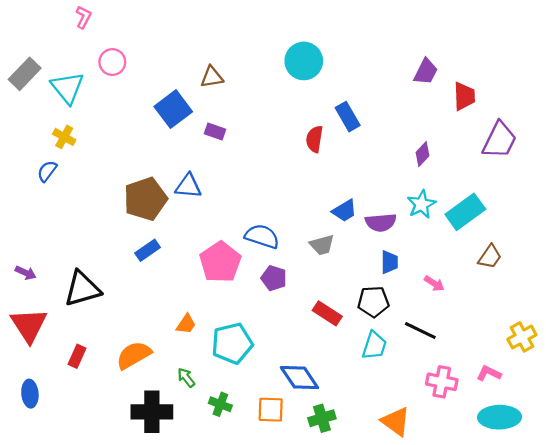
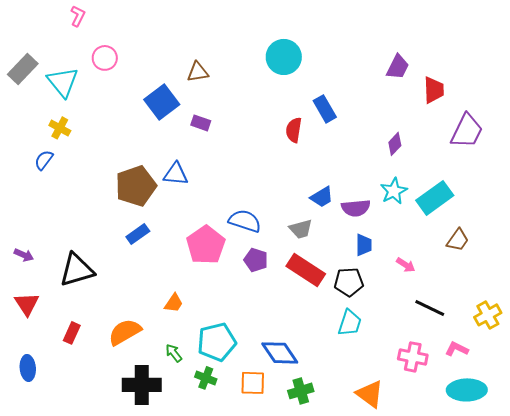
red rectangle: (327, 313) -> (306, 270), moved, size x1.4
red triangle: (29, 325) -> (27, 304), size x0.7
black line: (420, 331) -> (430, 308), moved
cyan pentagon: (232, 343) -> (217, 342), moved

